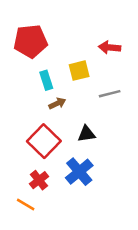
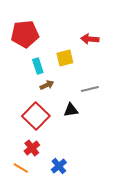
gray line: (110, 94) -> (90, 89), moved
blue cross: (79, 172) -> (59, 166), moved, size x0.7

